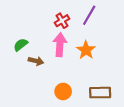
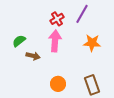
orange star: (86, 50) -> (92, 43), moved, turned -30
brown rectangle: (100, 93) -> (92, 85), turned 72

